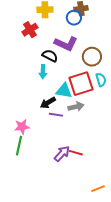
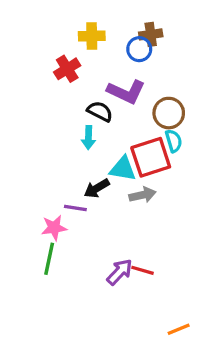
cyan semicircle: (101, 80) -> (174, 141), moved
purple line: (56, 115) -> (75, 208), moved

